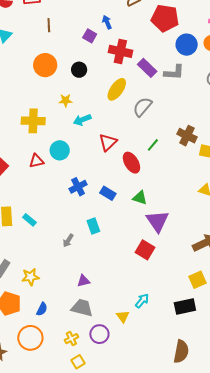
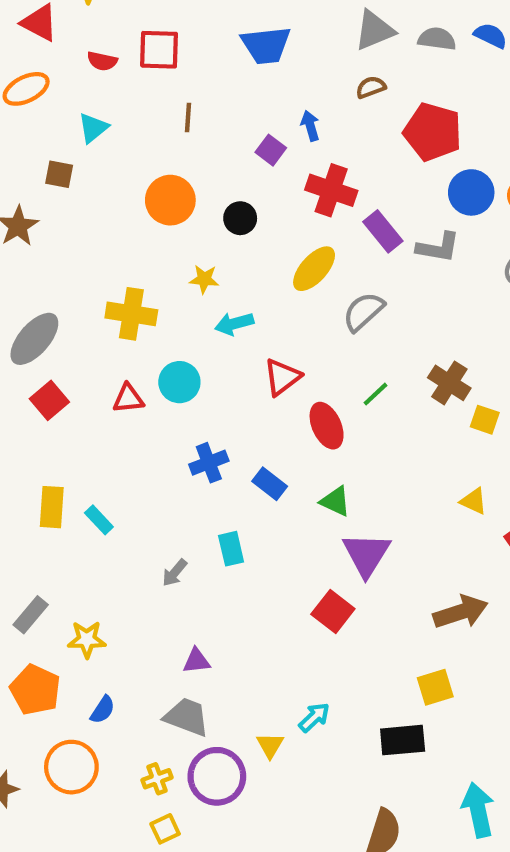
purple circle: (99, 334) -> (217, 776), size x1.4

